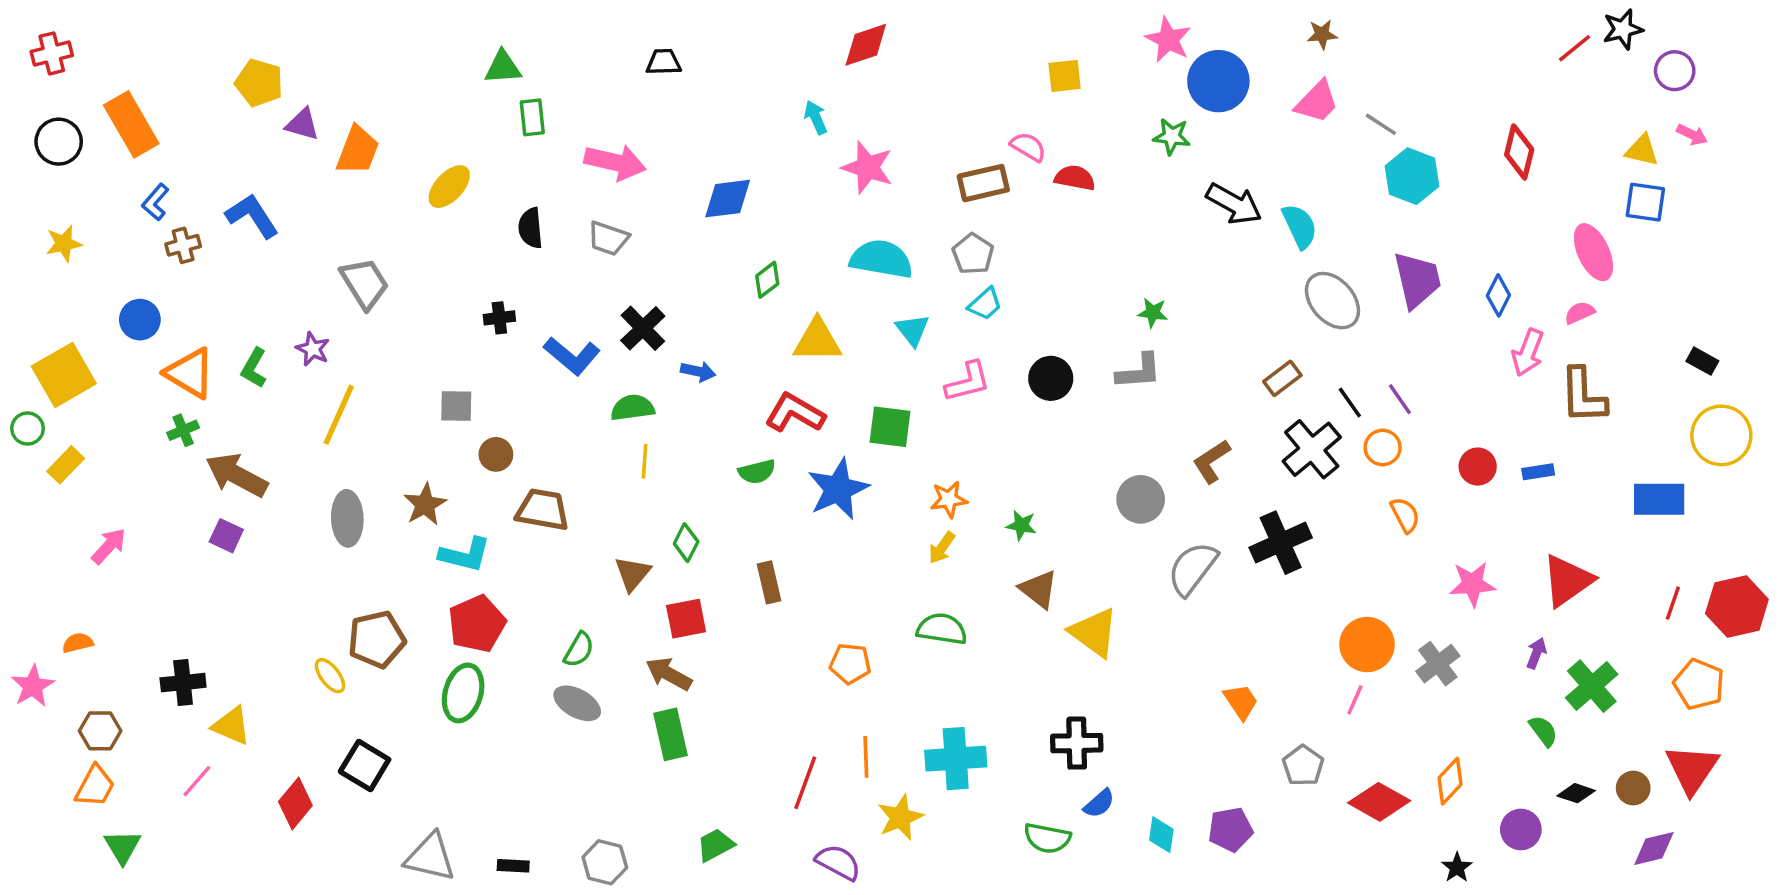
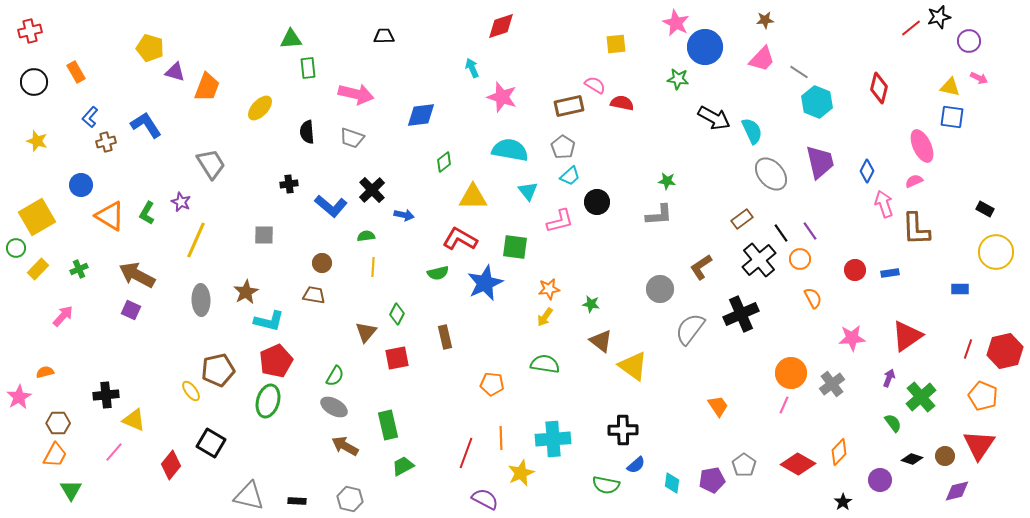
orange rectangle: (131, 124) -> (76, 72), size x0.6
yellow star: (64, 244) -> (37, 141), turned 30
pink arrow: (1528, 352) -> (884, 204), turned 140
black circle: (1051, 378) -> (597, 202), moved
green semicircle: (632, 408) -> (366, 236), size x0.7
green cross: (183, 430) -> (79, 269), moved
brown circle: (496, 454) -> (322, 263), moved
blue rectangle: (1659, 499) -> (960, 289), size x0.6
brown trapezoid: (543, 510) -> (314, 295), size x0.7
brown arrow: (669, 674) -> (345, 446), moved
gray pentagon: (1303, 766) -> (744, 465), moved
green trapezoid: (715, 845) -> (403, 466), moved

